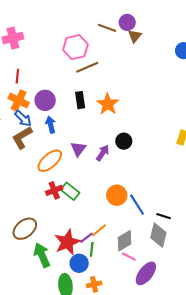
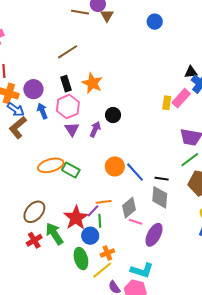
pink hexagon: (75, 47) -> (68, 107), moved
orange ellipse: (50, 161) -> (51, 165), moved, turned 35
red cross: (54, 190) -> (34, 240), moved
orange line: (99, 230) -> (104, 202), turned 42

